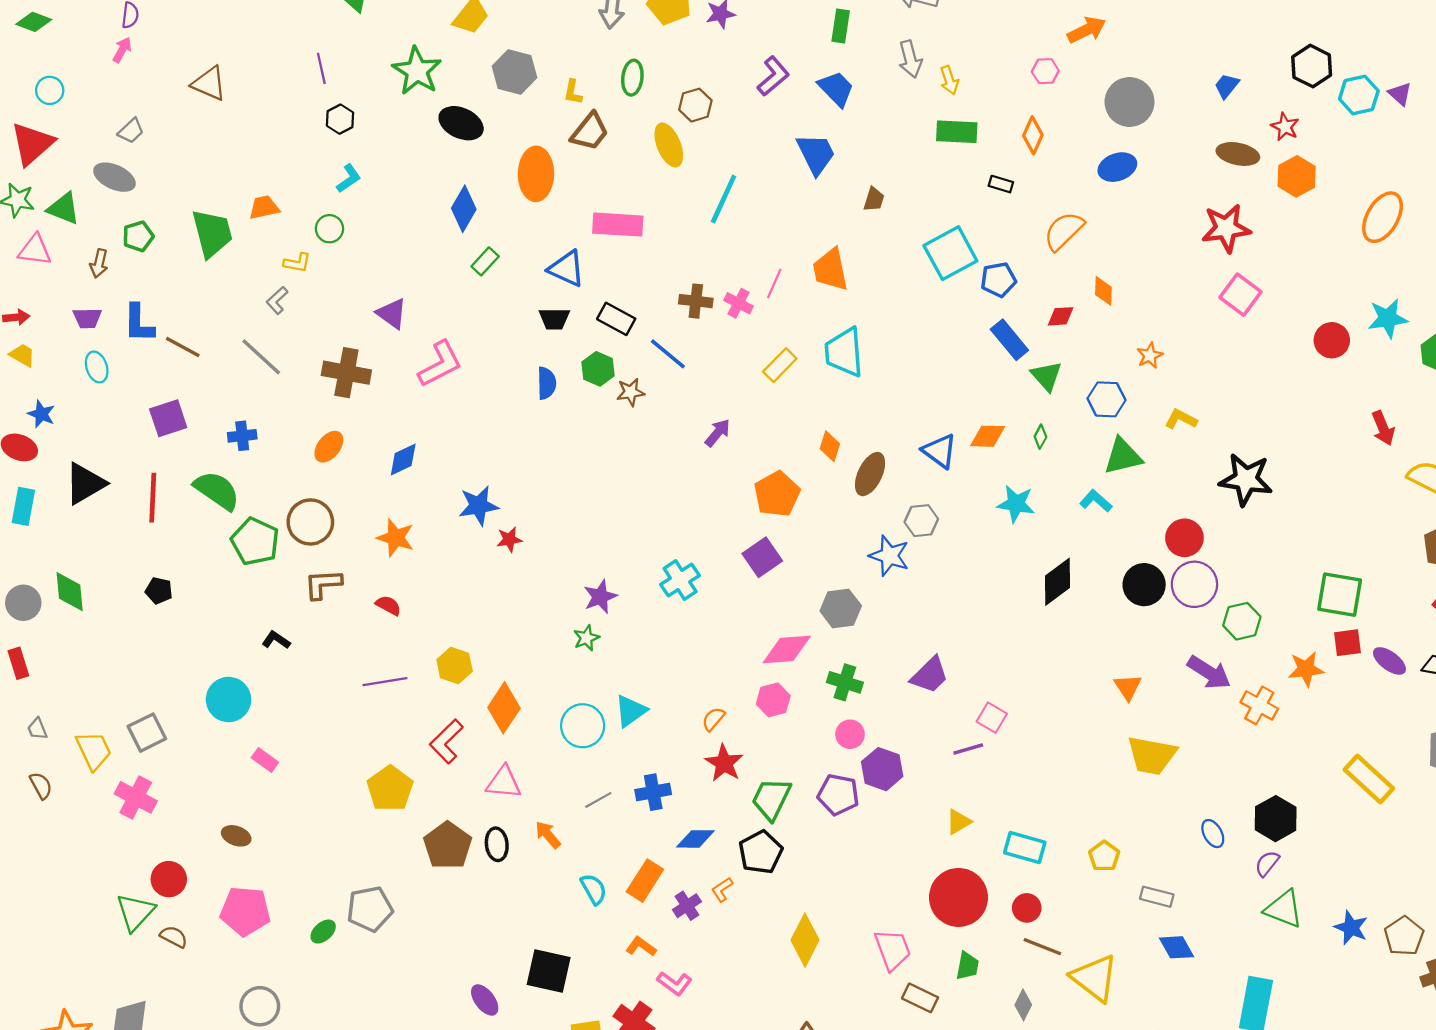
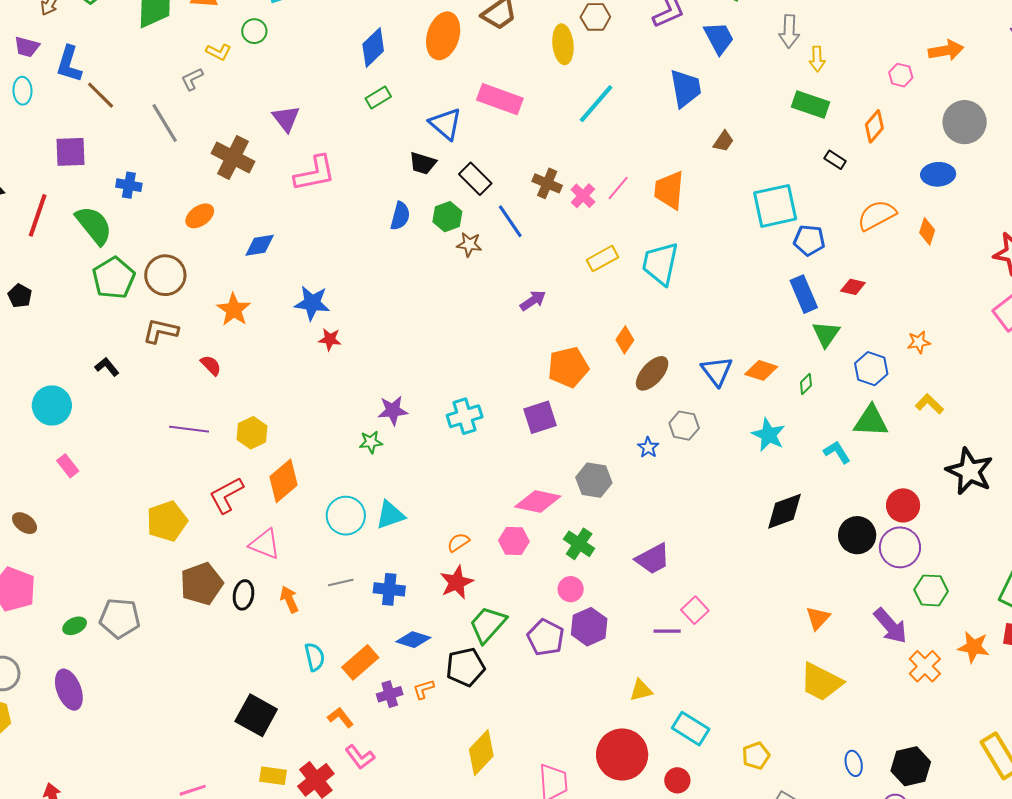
orange diamond: (1103, 291) -> (927, 231), moved
blue star: (889, 556) -> (648, 447), size x0.6
purple ellipse: (485, 1000) -> (69, 690), moved, size x1.4

